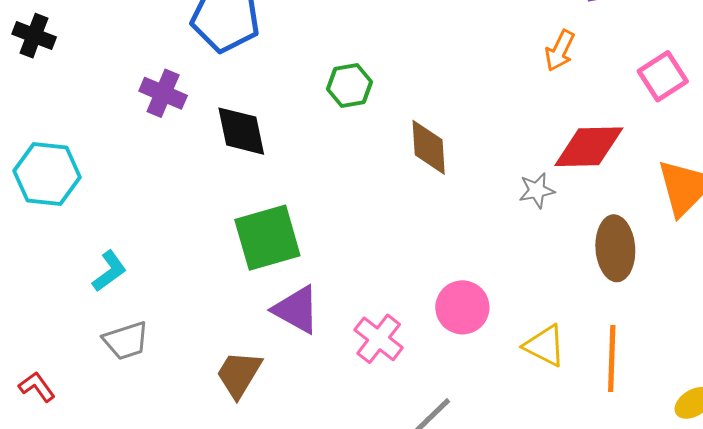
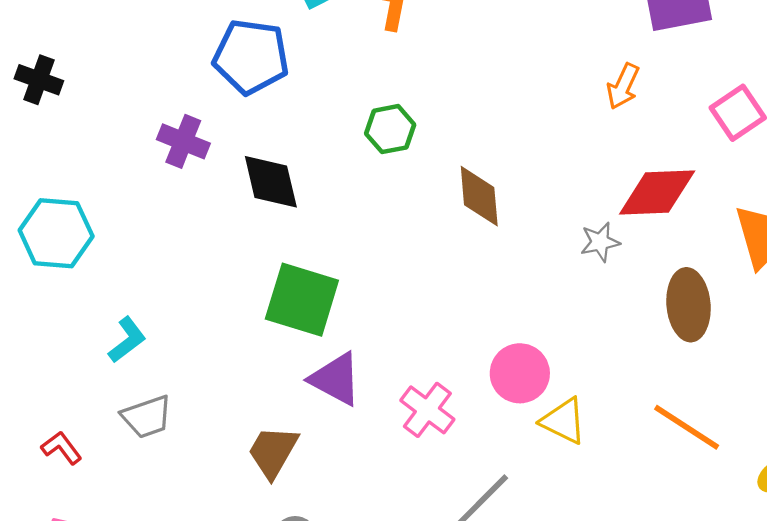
green square: (267, 238) -> (302, 300), turned 34
yellow triangle: (545, 346) -> (564, 421), moved
orange line: (612, 359) -> (687, 427), turned -58
red L-shape: (37, 387) -> (61, 448), moved

